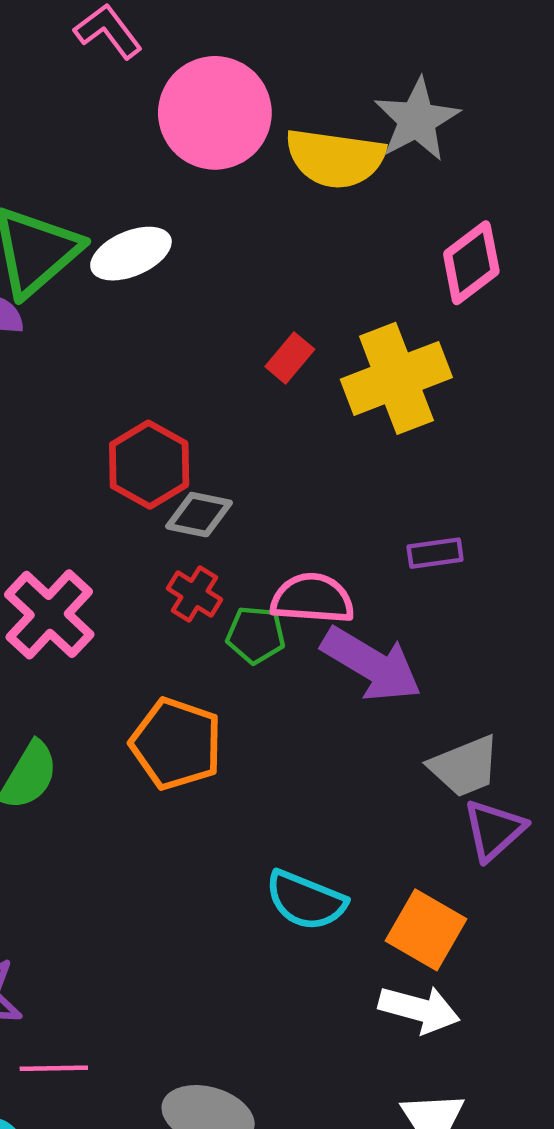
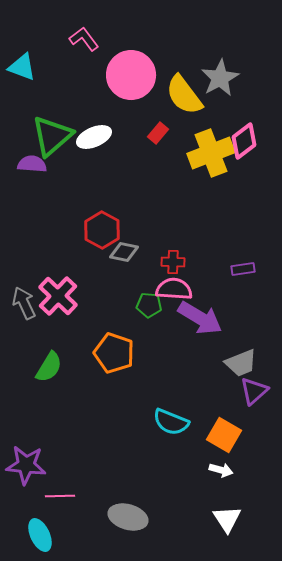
yellow semicircle: (335, 158) -> (184, 95), turned 45
red rectangle: (290, 358) -> (158, 133), moved
yellow cross: (396, 378) -> (211, 153), moved
purple rectangle: (435, 553) -> (243, 269), moved
red cross: (194, 594) -> (173, 262), moved, turned -30
white arrow: (419, 1009) -> (221, 470), size x0.7

